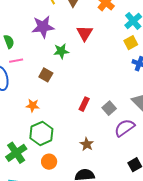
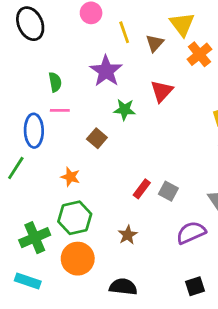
purple star: (43, 27) -> (106, 71), turned 30
gray square: (109, 108) -> (168, 191), moved, turned -32
brown star: (87, 144) -> (128, 235), moved
orange circle: (49, 162) -> (78, 259), size x1.5

